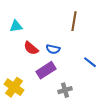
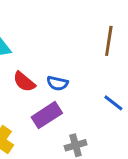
brown line: (74, 21) -> (109, 41), moved

